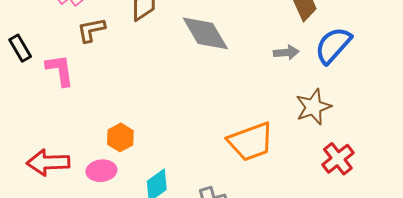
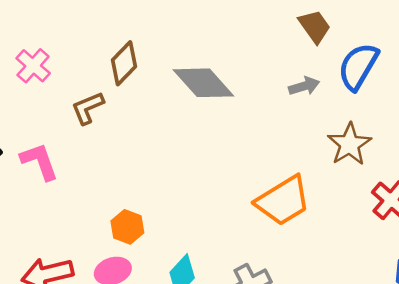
brown L-shape: (91, 30) -> (88, 108), moved

